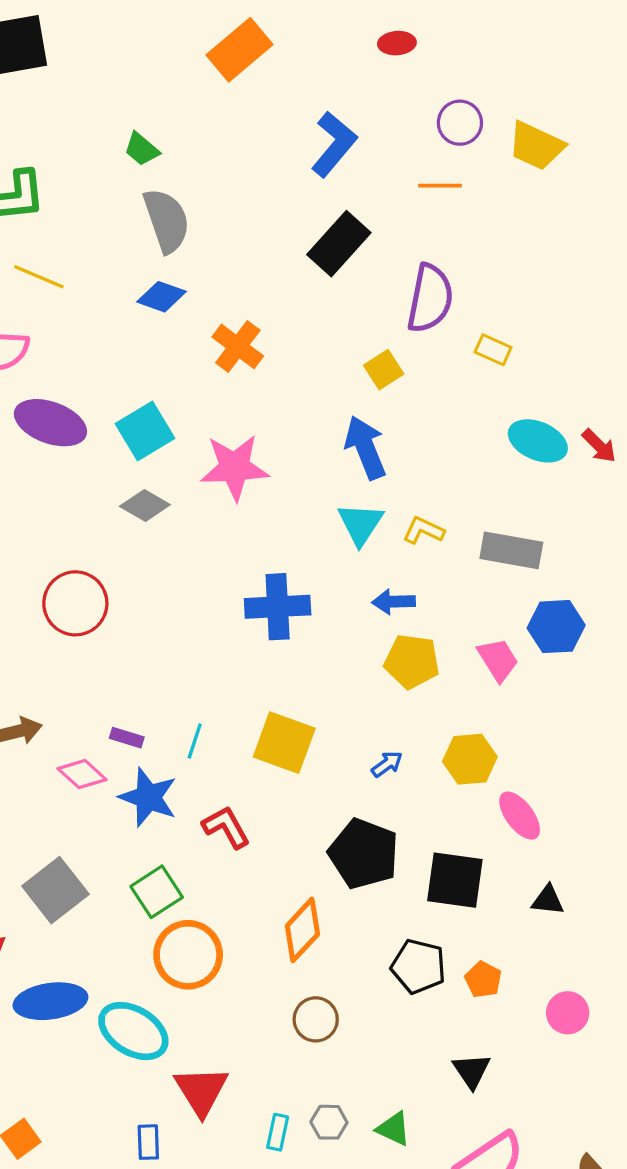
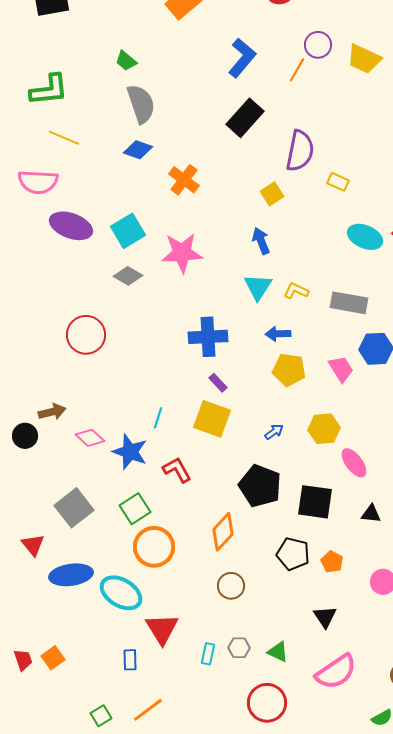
orange line: (440, 186) -> (297, 70), moved, turned -60
blue arrow: (365, 448) -> (261, 241), size x0.7
purple rectangle: (127, 738) -> (218, 383), moved, turned 30

